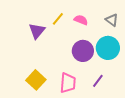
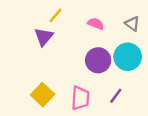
yellow line: (58, 19) -> (56, 15), moved

